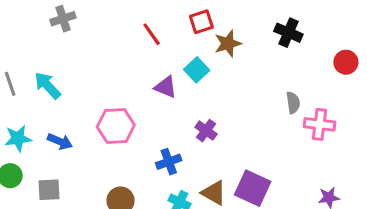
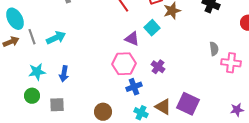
cyan arrow: (47, 86) -> (56, 38), turned 108
pink hexagon: (116, 126) -> (124, 64), moved
blue arrow: (60, 141) -> (64, 74), turned 77

